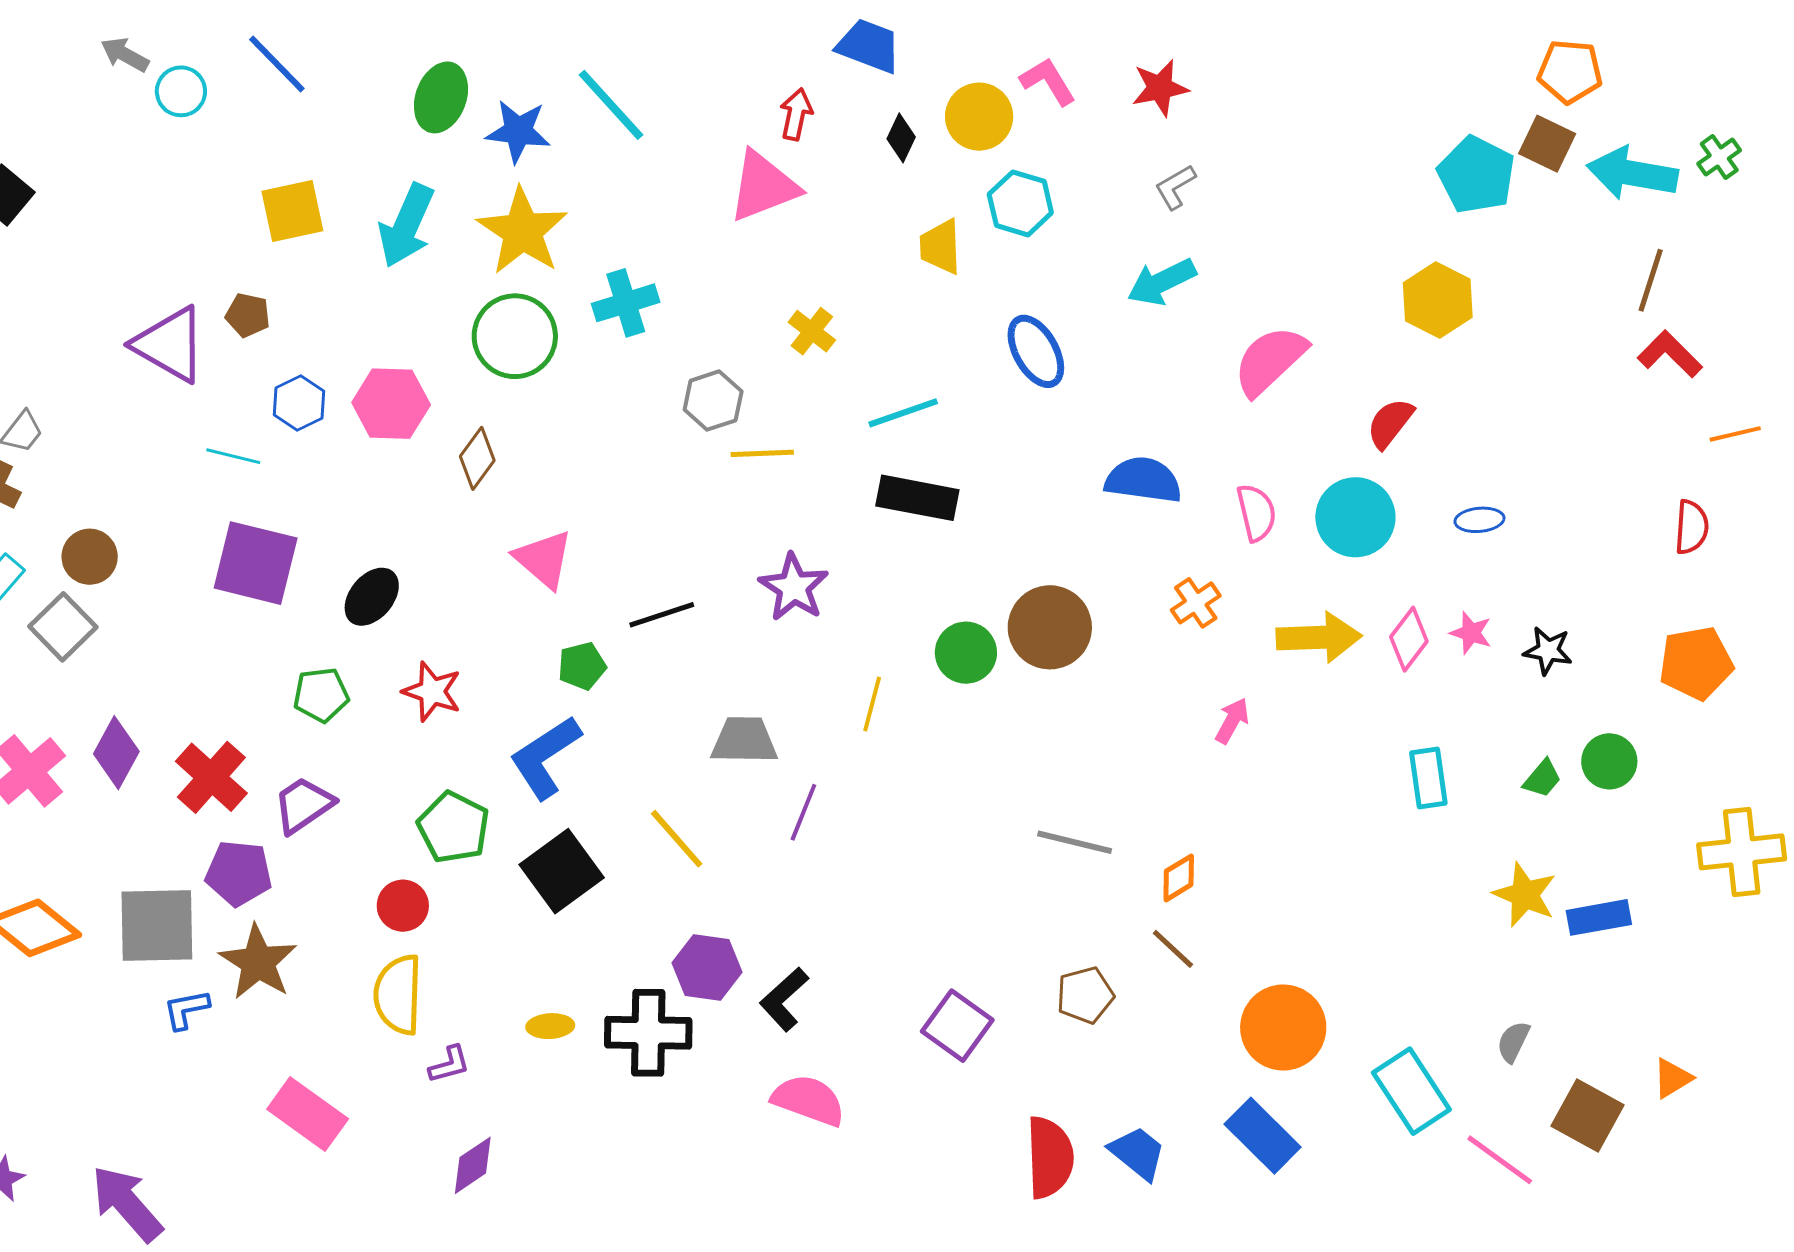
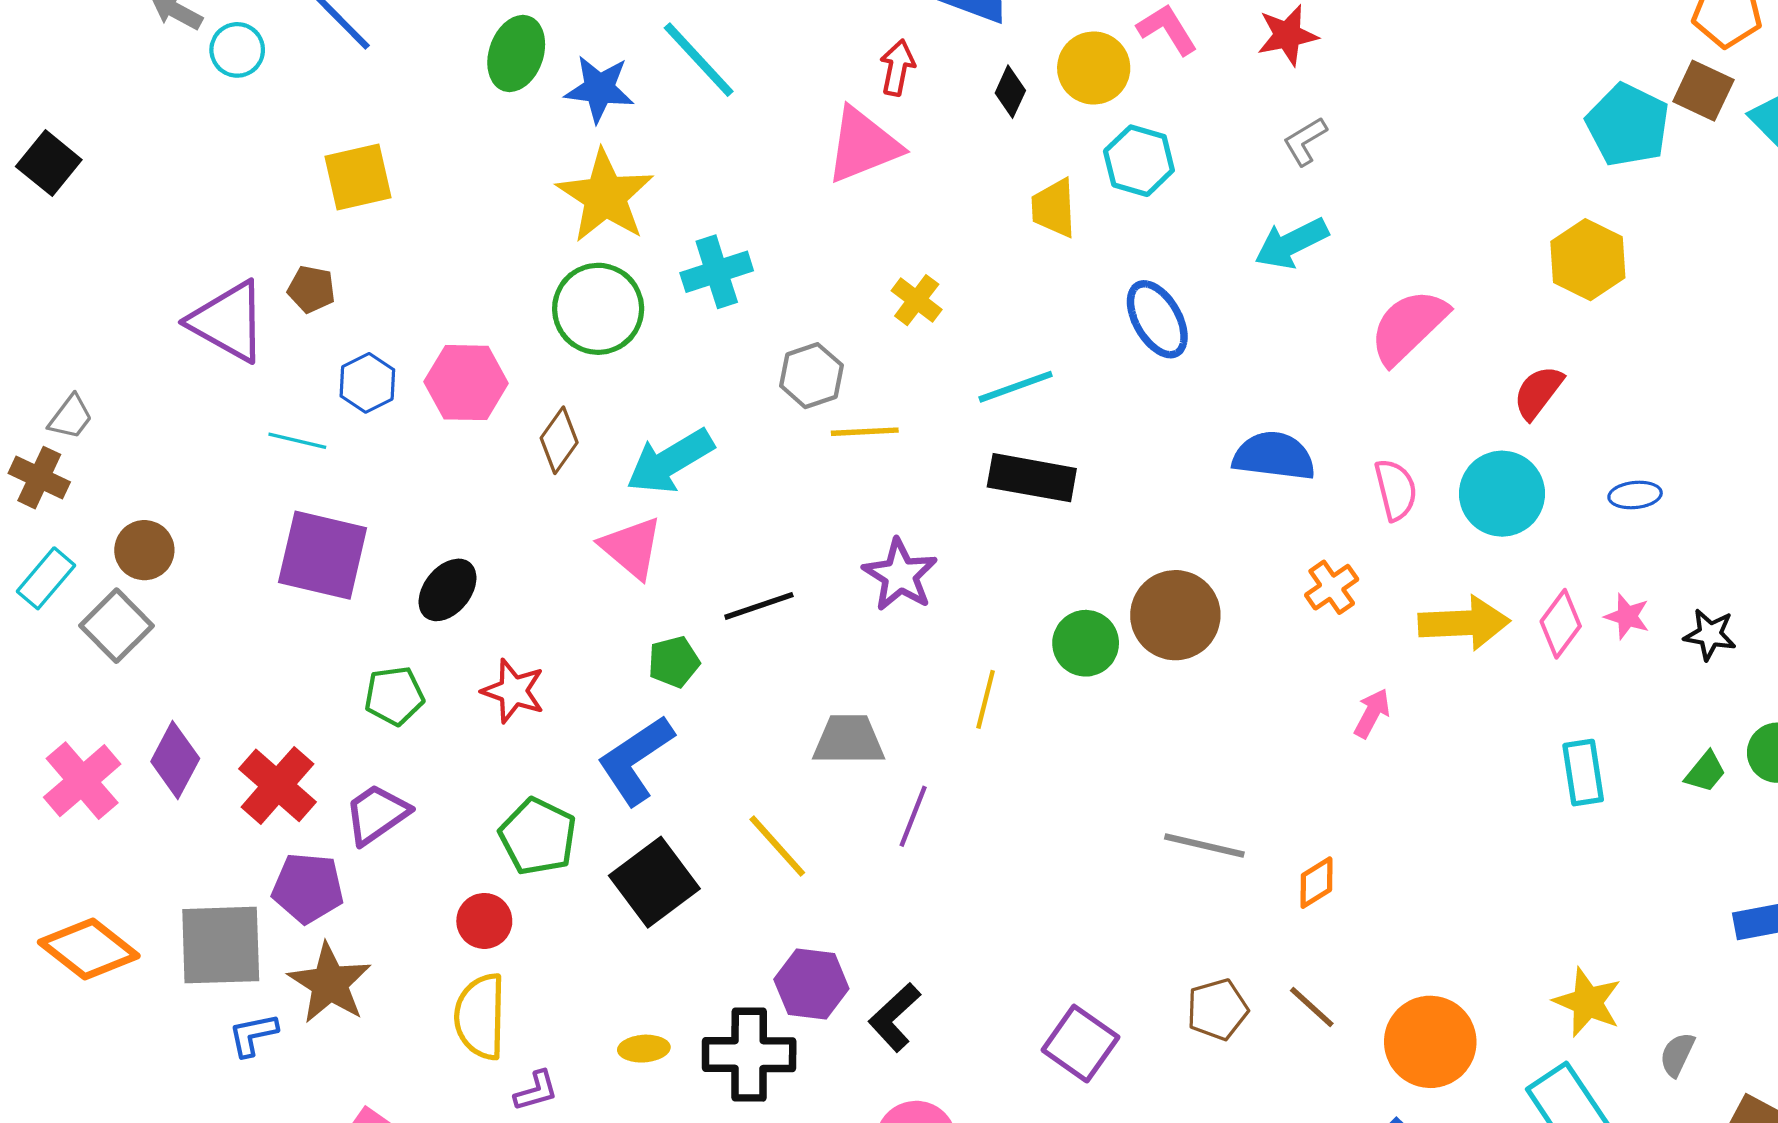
cyan arrow: (406, 226) -> (670, 461), moved, turned 36
yellow star: (1525, 895) -> (1587, 1002), moved
brown line: (1173, 949) -> (1312, 1007), moved

